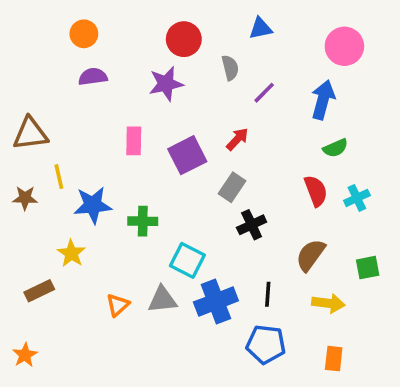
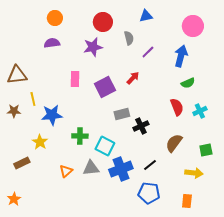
orange circle: (84, 34) -> (55, 18), moved
gray rectangle: (232, 187) -> (122, 114), moved, turned 42
green cross: (143, 221) -> (80, 136), moved
black line: (268, 294) -> (150, 165), turned 48
yellow arrow: (328, 303) -> (194, 173), moved

